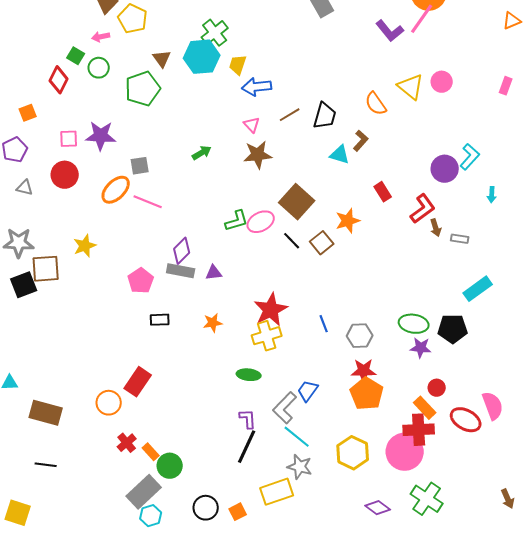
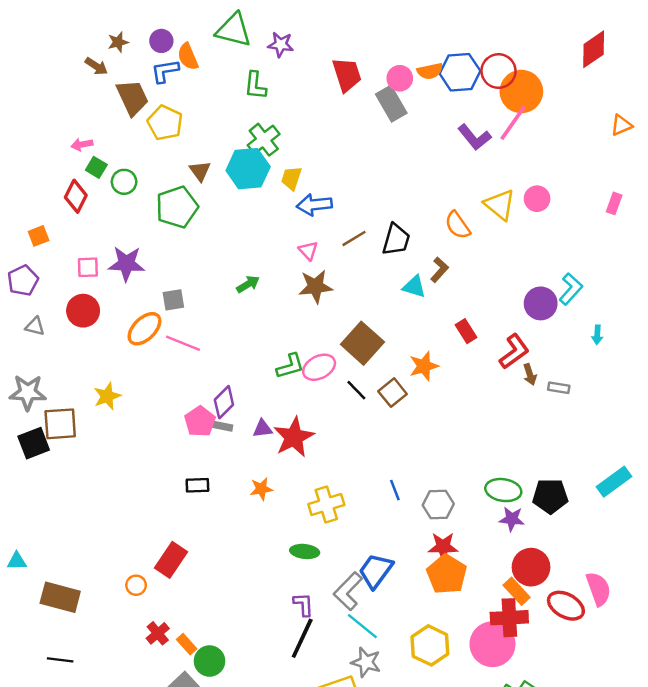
pink arrow: (101, 37) -> (82, 144), moved
gray rectangle: (181, 271) -> (223, 426), size x0.6
pink pentagon: (141, 281) -> (200, 421), moved
cyan rectangle: (478, 289) -> (614, 482), moved
red star: (271, 310) -> (294, 437), moved
red circle: (437, 388) -> (531, 567), size x1.8
blue trapezoid: (308, 391) -> (376, 571), size x1.4
orange circle: (109, 403) -> (136, 585), size x0.7

